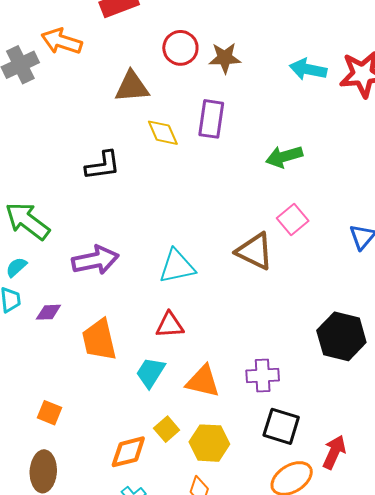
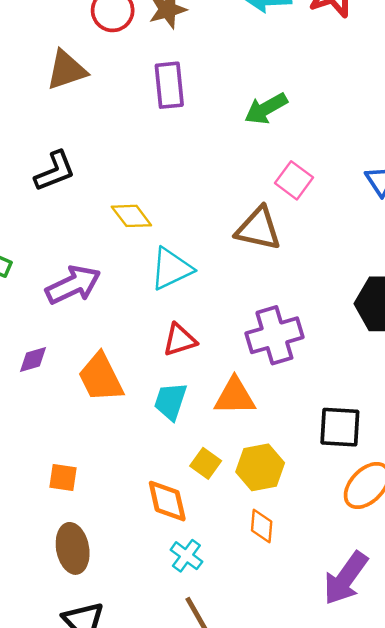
yellow diamond: (163, 133) -> (131, 216), moved
purple cross: (263, 375) -> (274, 335), moved, size x1.4
orange diamond: (128, 452) -> (167, 501), turned -75

